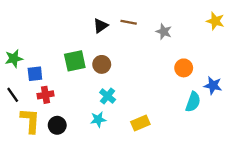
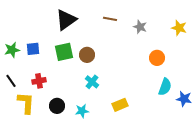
yellow star: (215, 21) -> (179, 28), moved
black triangle: (101, 26) -> (66, 20), moved, size x1.6
blue square: (35, 74) -> (33, 49), moved
blue star: (213, 85) -> (184, 99), moved
cyan star: (98, 119) -> (82, 111), moved
black circle: (57, 125) -> (57, 106), moved

